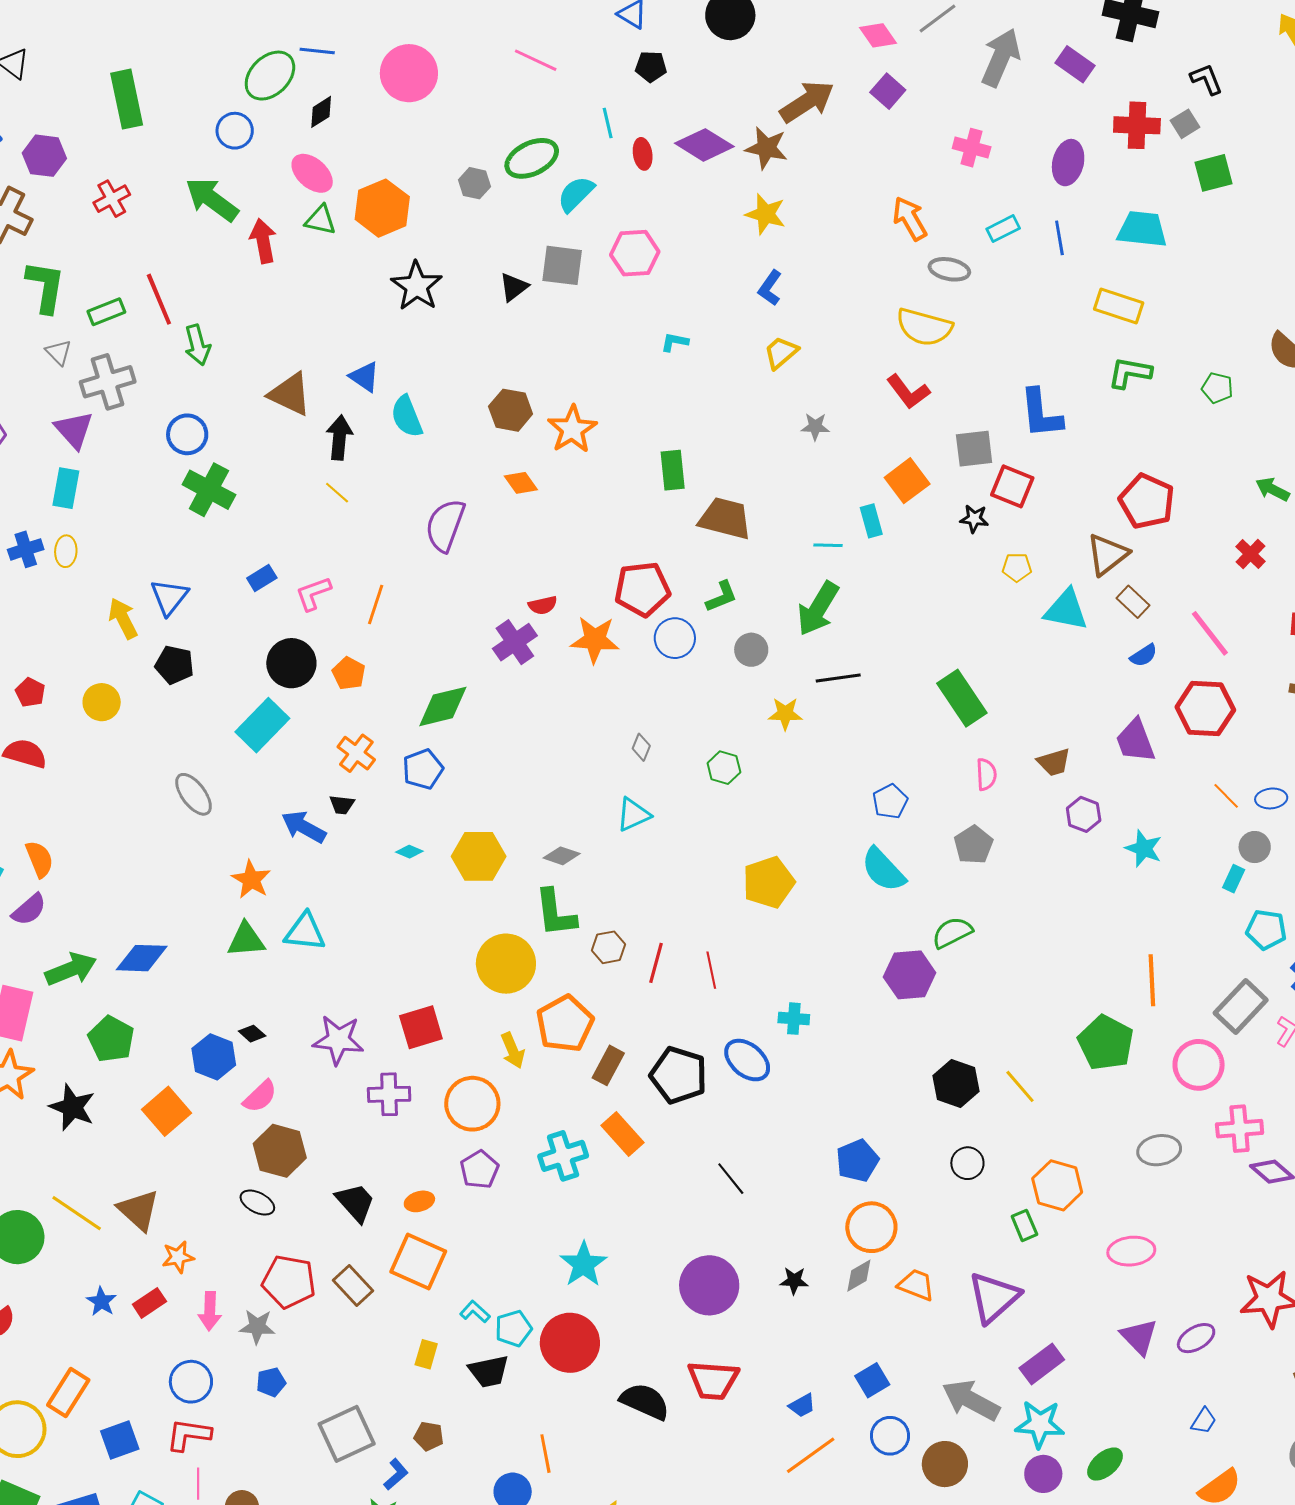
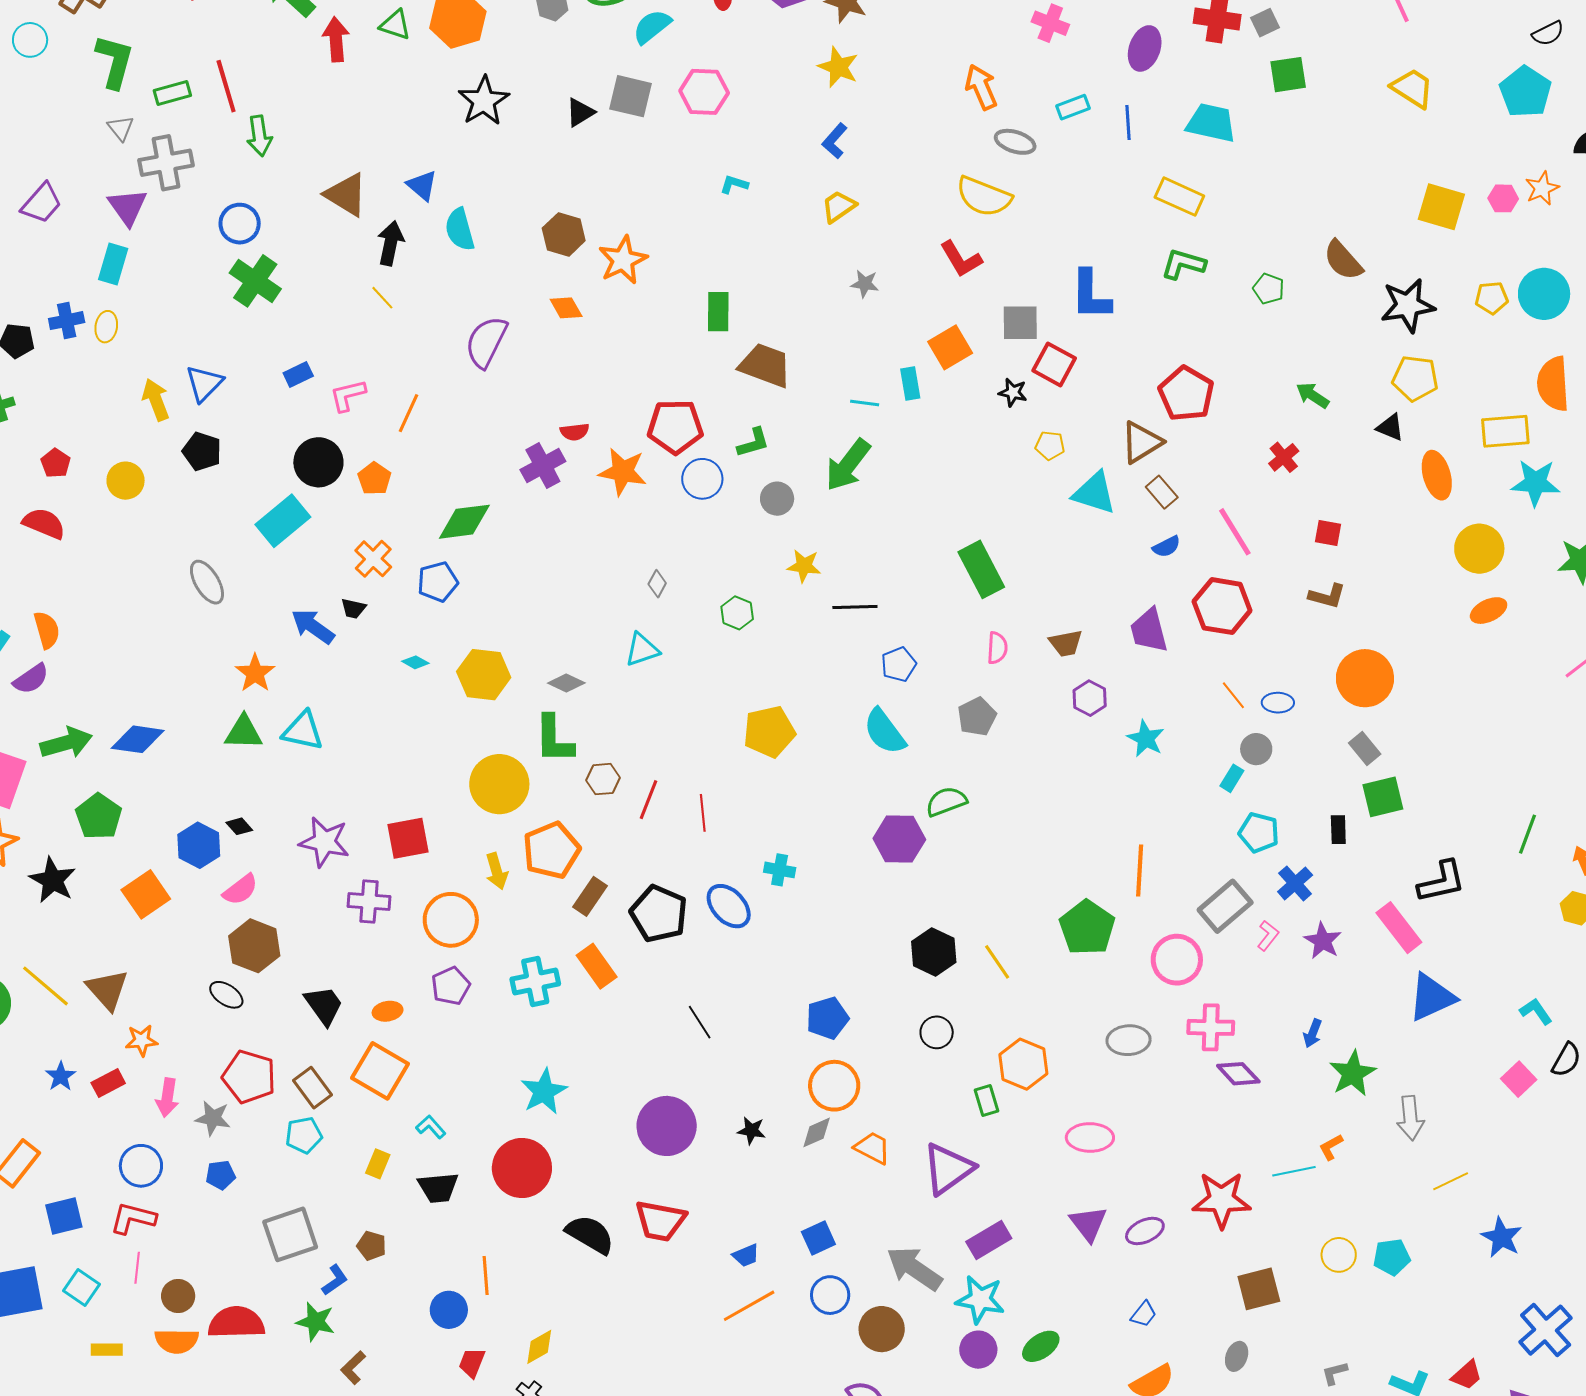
black line: (838, 678) -> (855, 607), moved
cyan pentagon: (513, 1329) -> (304, 1135), moved

